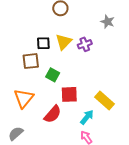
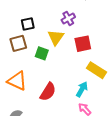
yellow triangle: (64, 42) -> (56, 37), moved
red square: (69, 94) -> (83, 44), moved
orange triangle: (24, 98) -> (17, 81), turned -35

